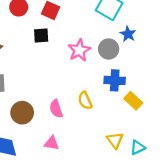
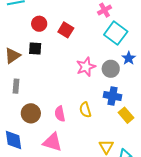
black square: (41, 35) -> (35, 48), moved
pink triangle: (52, 143) -> (53, 142), size x1.5

